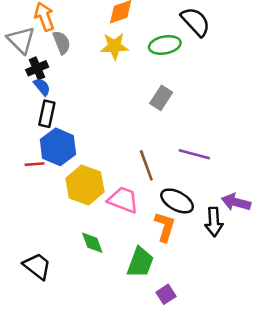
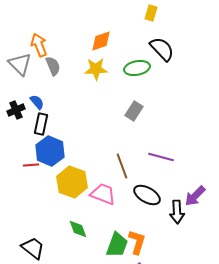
black cross: (37, 68) -> (16, 110), moved
purple arrow: (236, 202) -> (195, 196), turned -60
orange L-shape: (165, 227) -> (137, 242), moved

